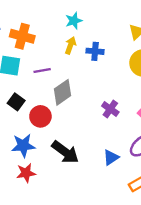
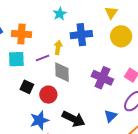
yellow arrow: (70, 45) -> (58, 47), moved
blue cross: (95, 51) -> (81, 35), size x1.5
gray diamond: (62, 92) -> (62, 72), turned -45
purple cross: (110, 109) -> (102, 78), size x1.5

